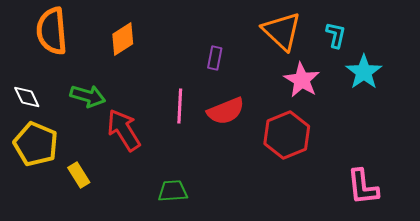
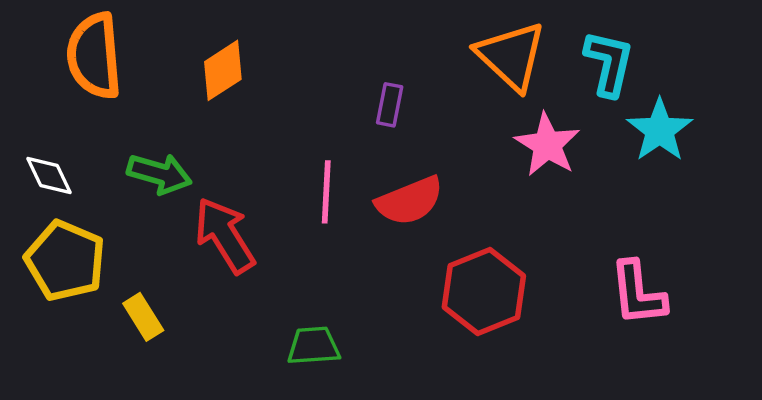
cyan L-shape: (336, 35) -> (609, 63), size x1.4
red hexagon: (287, 135) -> (484, 292), moved
pink L-shape: (363, 187) -> (638, 293), moved

